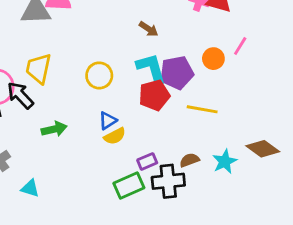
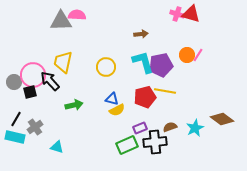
brown arrow: (149, 29) -> (141, 34), turned -40
pink line: (240, 46) -> (198, 55), moved
red pentagon: (154, 95) -> (145, 97), moved
yellow line: (202, 109) -> (165, 91), moved
blue triangle: (108, 121) -> (112, 99), turned 48

